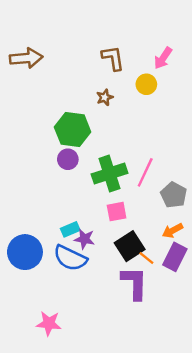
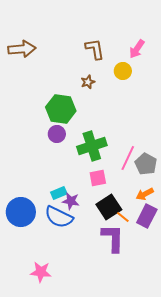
pink line: (145, 172) -> (128, 158), moved

